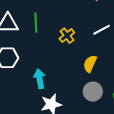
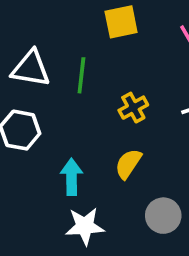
yellow semicircle: (90, 64) -> (128, 164), moved

